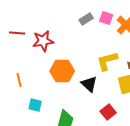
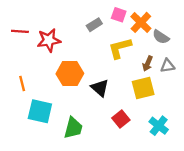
gray rectangle: (86, 19) -> (94, 25), moved
yellow L-shape: (107, 61) -> (120, 48), moved
cyan square: (35, 105) -> (40, 111), size x1.6

